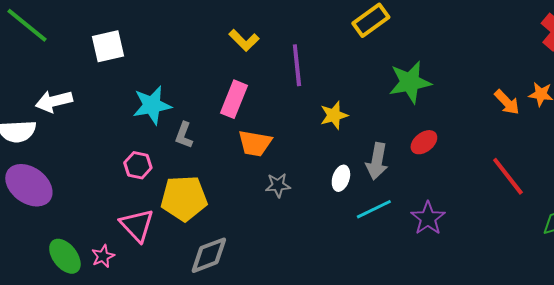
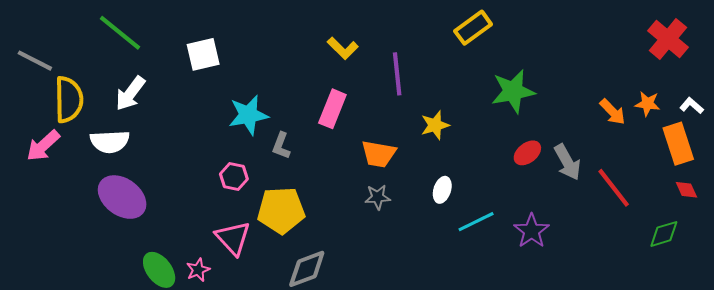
white arrow: (54, 101) -> (130, 93), moved, turned -39
orange trapezoid: (255, 143) -> (379, 154), moved
gray arrow: (377, 161) -> (567, 162), moved, turned -39

